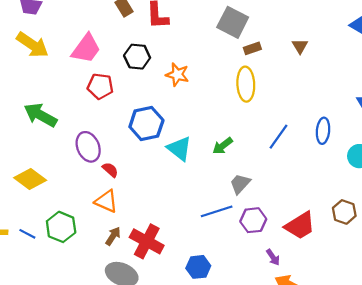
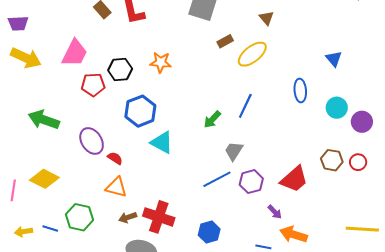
brown rectangle: (252, 48) -> (225, 41), moved
black hexagon: (137, 57) -> (120, 70), moved
yellow ellipse: (246, 84) -> (252, 54), moved, turned 64
blue line: (278, 137) -> (245, 106), moved
cyan triangle: (179, 149) -> (162, 142), moved
brown arrow: (113, 236) -> (128, 217), turned -132

